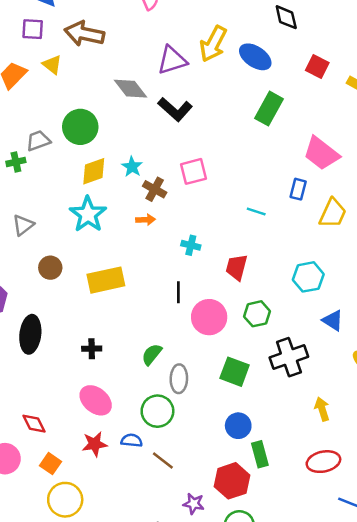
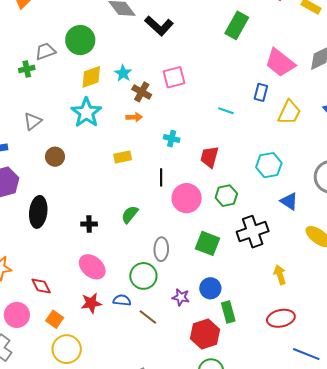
yellow rectangle: (106, 280) -> (123, 157), moved, size x0.6
green semicircle: (152, 354) -> (130, 215), moved
purple star: (194, 504) -> (181, 297), moved

